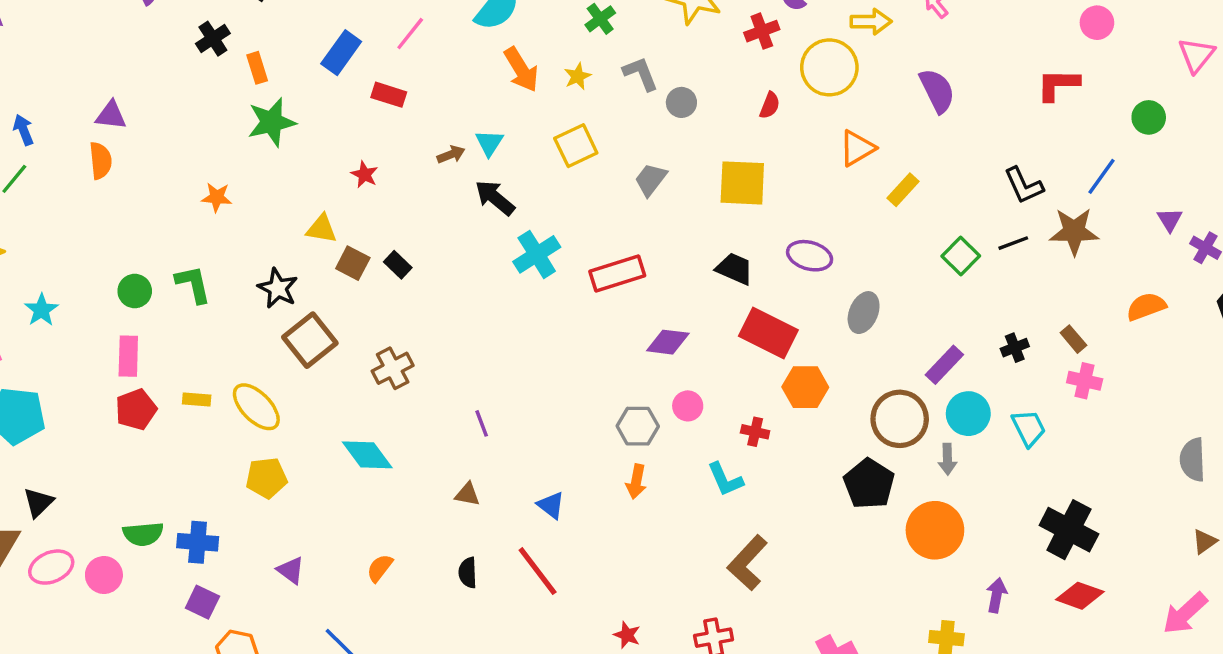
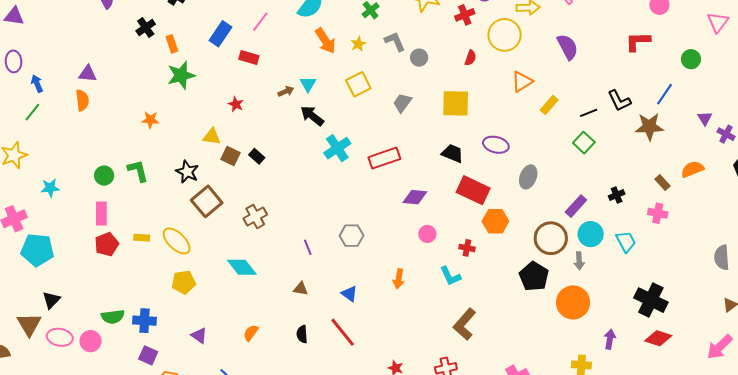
black line: (1013, 243) -> (589, 113), moved
cyan star: (41, 310) -> (50, 188), turned 30
brown rectangle: (1073, 339) -> (663, 183), moved
gray hexagon: (638, 426) -> (352, 236), moved
pink ellipse: (51, 567) -> (60, 337), turned 35

